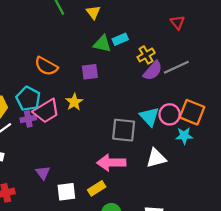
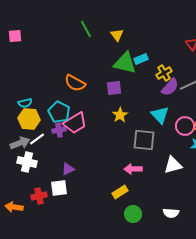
green triangle: (102, 44) -> (125, 63), size x1.4
yellow star: (74, 102) -> (120, 115), moved
cyan triangle: (149, 117) -> (160, 115), moved
pink arrow: (111, 163) -> (133, 169), size x0.7
purple triangle: (43, 173) -> (68, 169), moved, turned 40
white square: (66, 192) -> (59, 188), moved

